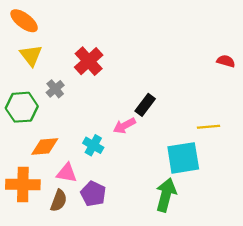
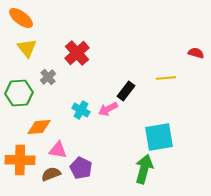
yellow line: (209, 127) -> (166, 78), moved
cyan cross: (93, 145) -> (81, 110), moved
brown semicircle: (59, 201) -> (51, 174), turned -132

